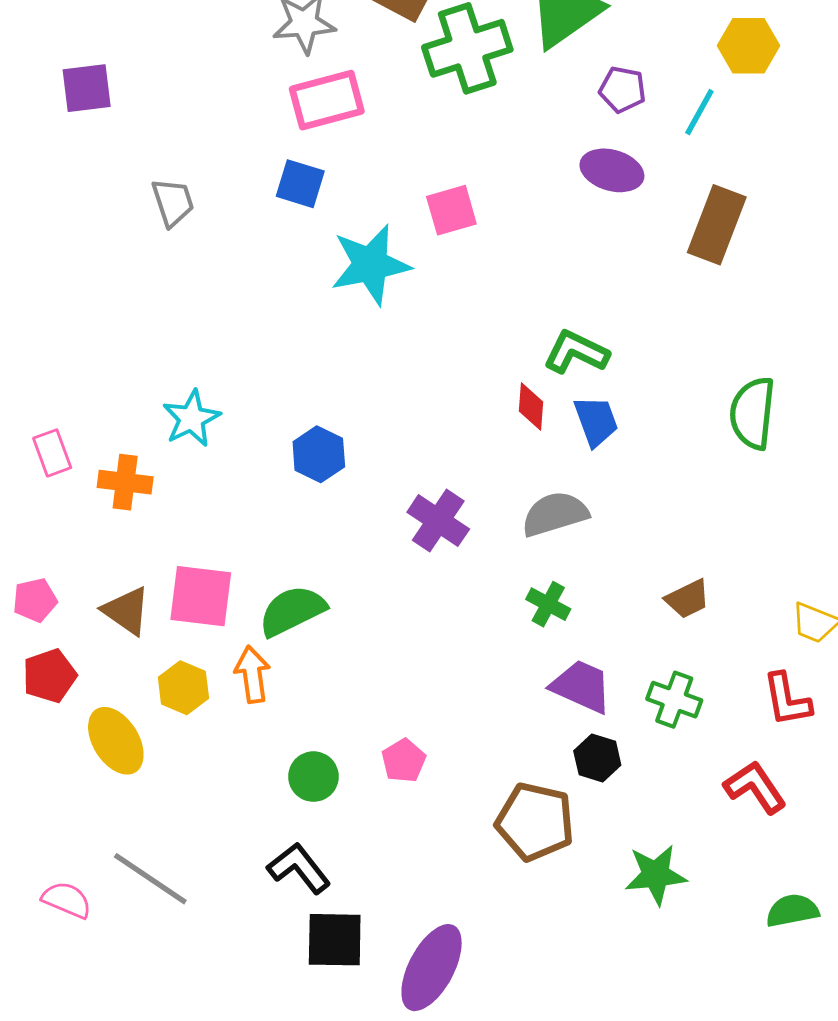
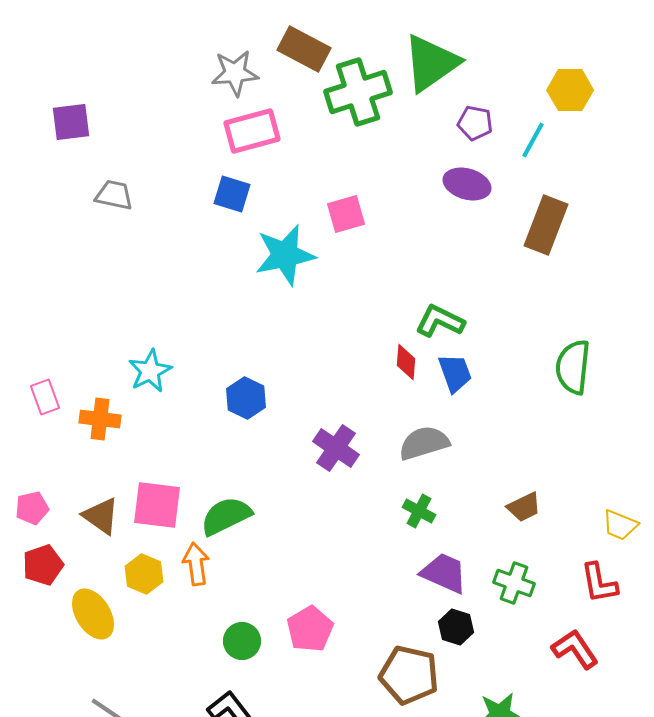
gray trapezoid: (173, 202) -> (114, 195), moved, turned -60
pink pentagon: (404, 761) -> (310, 629), size x1.4

